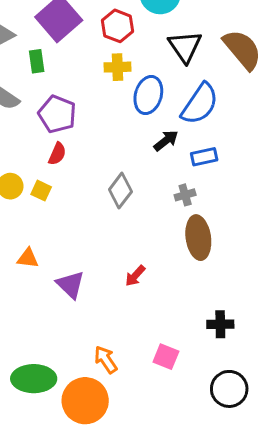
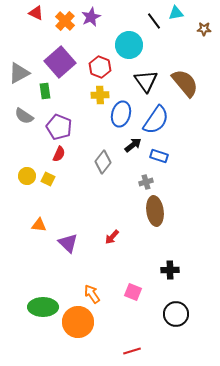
blue rectangle: (204, 157) -> (159, 156), turned 30
gray diamond: (120, 191) -> (103, 162), moved

